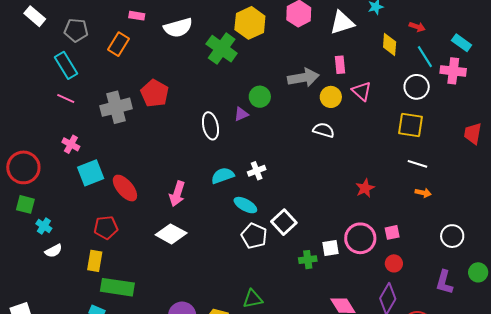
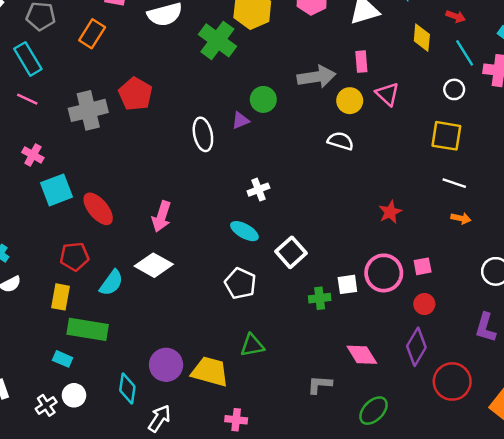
white circle: (417, 87) -> (454, 89), size x0.7
cyan semicircle: (223, 176) -> (111, 283), moved, turned 145
white pentagon: (254, 236) -> (240, 283), moved

